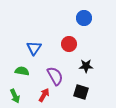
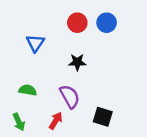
red circle: (69, 44) -> (77, 23), moved
blue triangle: (34, 48) -> (35, 43), moved
black star: (86, 66) -> (77, 62), moved

